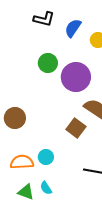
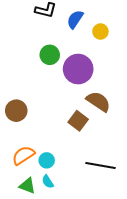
cyan circle: (46, 157) -> (47, 160), moved
orange semicircle: (22, 162) -> (23, 155), turned -30

